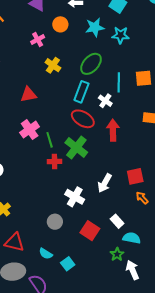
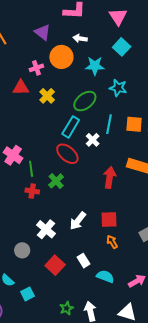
orange circle: (60, 24) -> (61, 57), size x1.5
cyan star: (121, 35) -> (118, 88), moved
red triangle: (28, 95) -> (21, 88), moved
pink cross: (30, 130) -> (13, 155), turned -30
red arrow: (113, 130) -> (110, 177), moved
green cross: (76, 147) -> (56, 181), size x0.7
cyan semicircle: (132, 238) -> (105, 276), moved
green star: (117, 254) -> (66, 308), moved

